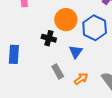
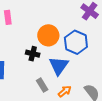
blue triangle: (76, 52) -> (59, 66), size x1.5

